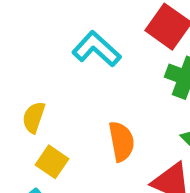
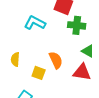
yellow square: (52, 162) -> (39, 73), moved

